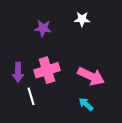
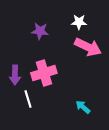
pink arrow: (91, 76) -> (88, 47), moved

